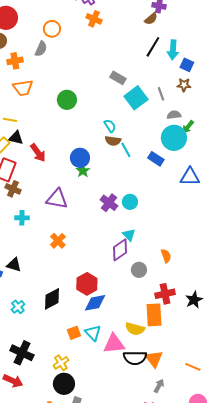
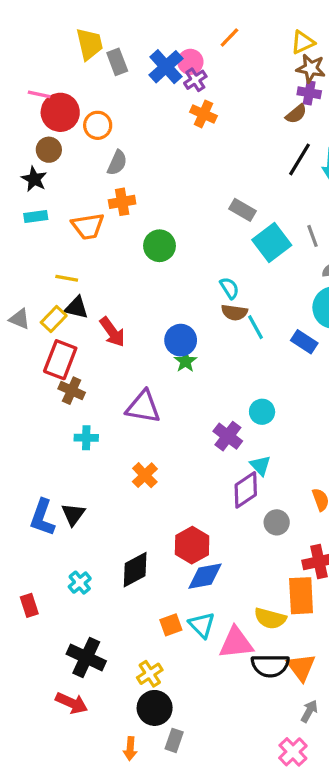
orange circle: (52, 29) -> (98, 125), moved
orange cross: (15, 61) -> (122, 202), moved
purple cross: (109, 203) -> (228, 436), moved
black triangle: (14, 265) -> (73, 514), turned 49

